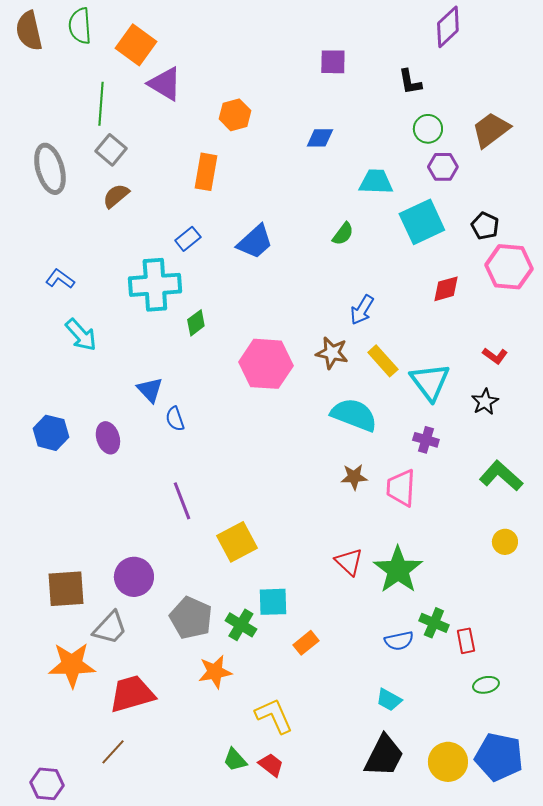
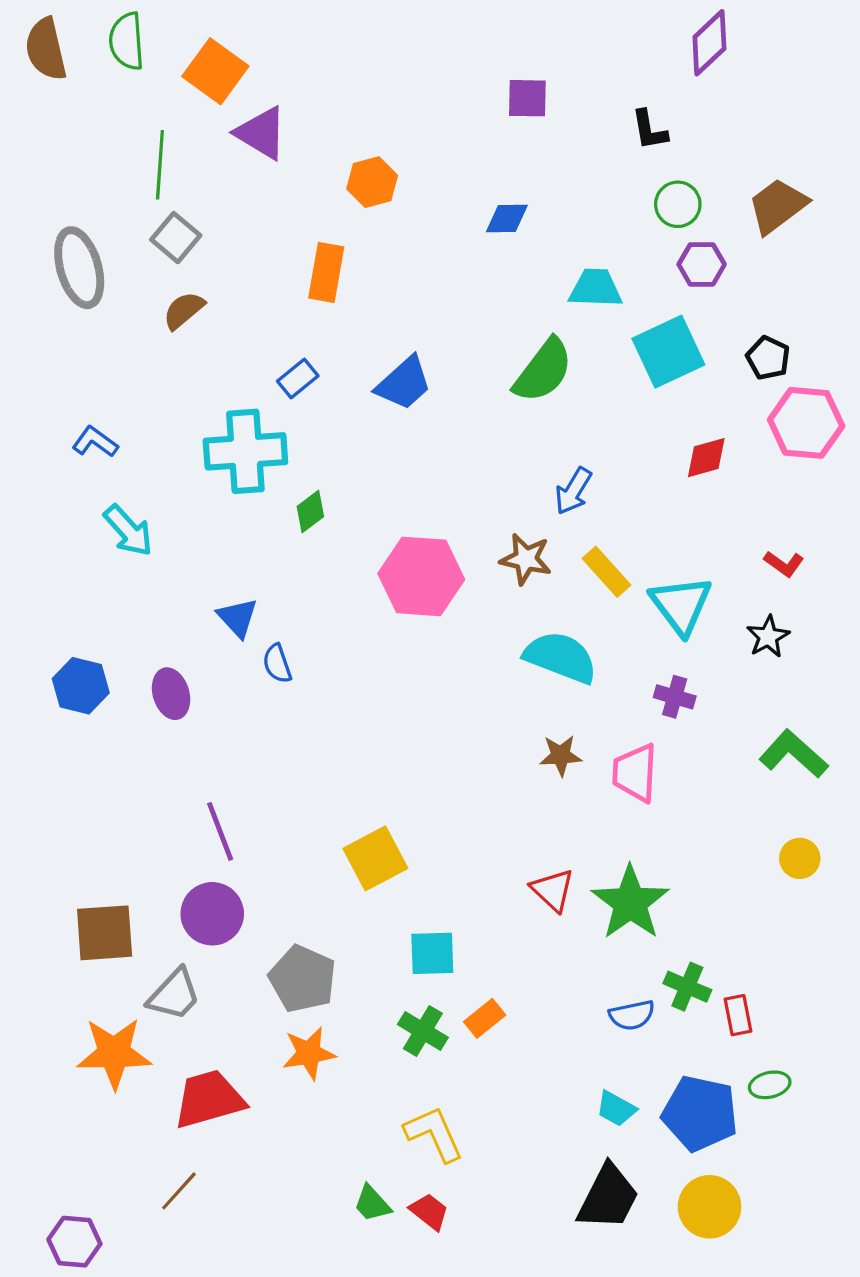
green semicircle: (343, 234) -> (543, 371), size x1.8
purple line: (182, 501) -> (220, 831), moved
green cross: (241, 625) -> (423, 1031), moved
orange star: (215, 672) -> (309, 1053), moved
blue pentagon: (499, 757) -> (700, 1113), moved

